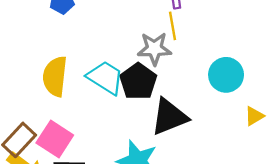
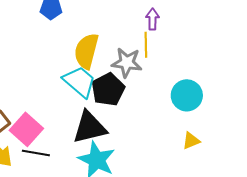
yellow semicircle: (55, 76) -> (86, 51), moved
yellow triangle: (254, 116) -> (191, 141), moved
black triangle: (169, 117) -> (90, 127), moved

